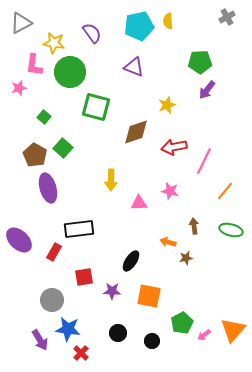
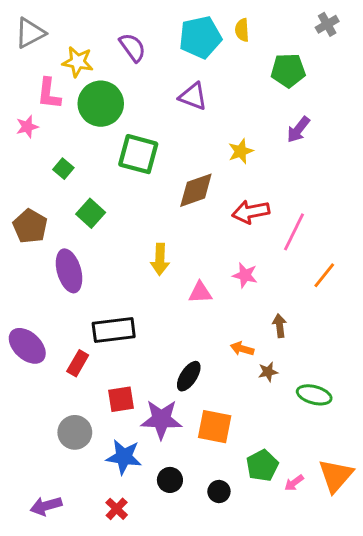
green pentagon: (200, 62) -> (288, 70), moved
brown pentagon: (35, 155) -> (30, 226), moved
green ellipse: (231, 230) -> (314, 395), moved
purple star: (112, 291) -> (161, 419), size x1.6
blue star: (68, 329) -> (124, 457), moved
purple arrow: (40, 340) -> (46, 506), moved, turned 105

